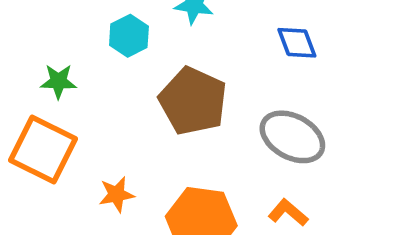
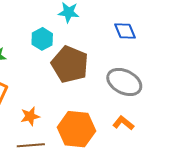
cyan hexagon: (129, 36) -> (42, 39), moved

